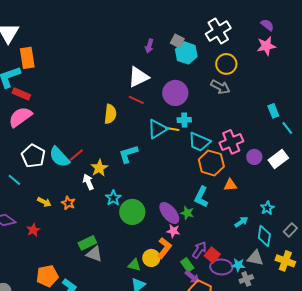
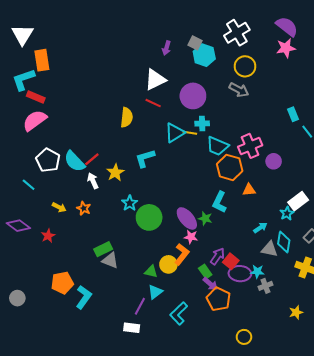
purple semicircle: (267, 25) -> (287, 27), size x1.6
white rectangle: (278, 159) -> (298, 201), moved
white arrow: (88, 182) -> (93, 181), moved
gray triangle: (255, 258) -> (270, 249), moved

